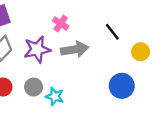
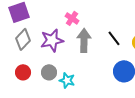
black line: (112, 32) -> (114, 38), moved
gray arrow: (75, 49) -> (84, 40), turned -80

